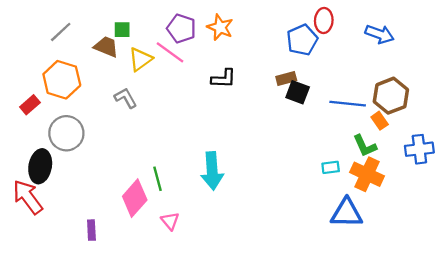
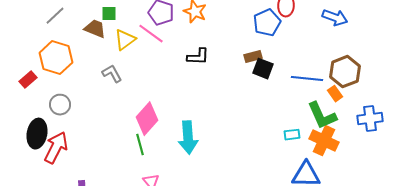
gray circle: (66, 133) -> (60, 105), size x0.7
green L-shape: (365, 146) -> (322, 116), size x1.4
red arrow: (28, 197) -> (56, 148), moved, turned 64
pink diamond: (135, 198) -> (147, 119), moved

